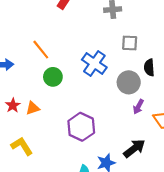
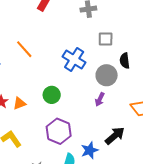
green circle: (53, 77) -> (52, 95), moved
purple arrow: (138, 107) -> (100, 99), moved
purple hexagon: (81, 127) -> (59, 131), moved

